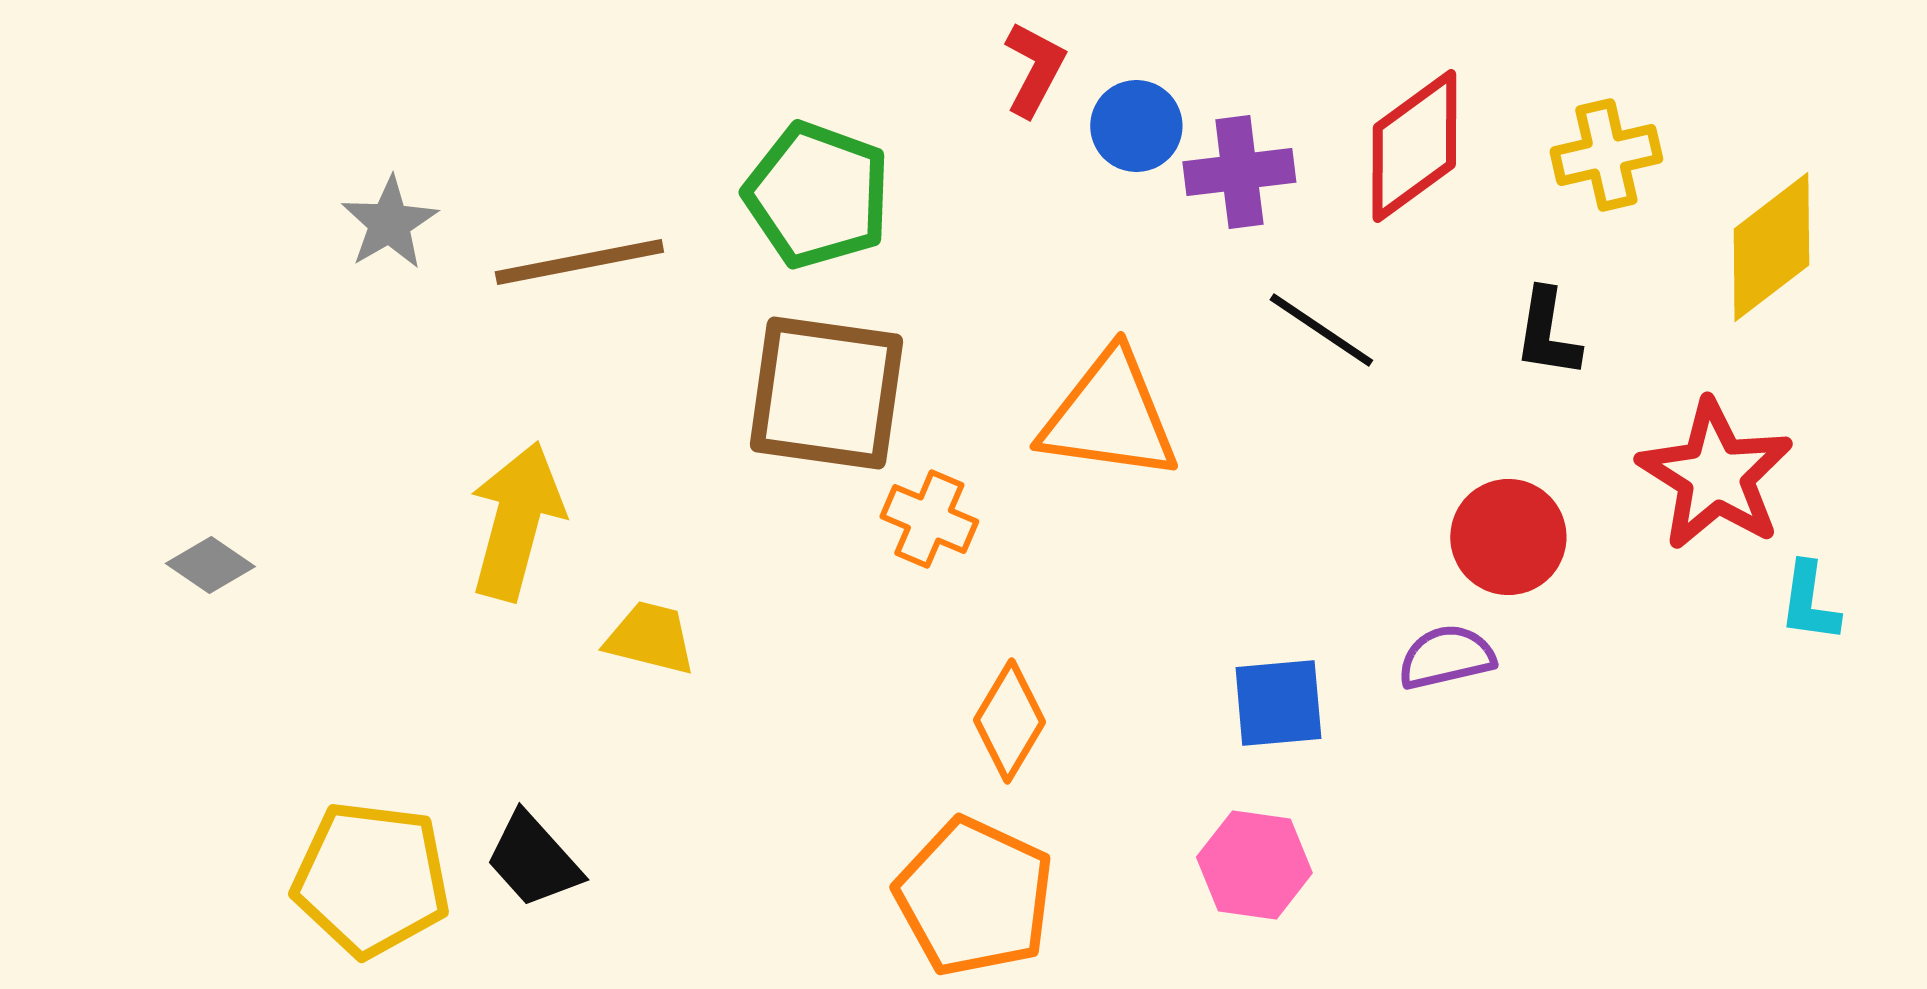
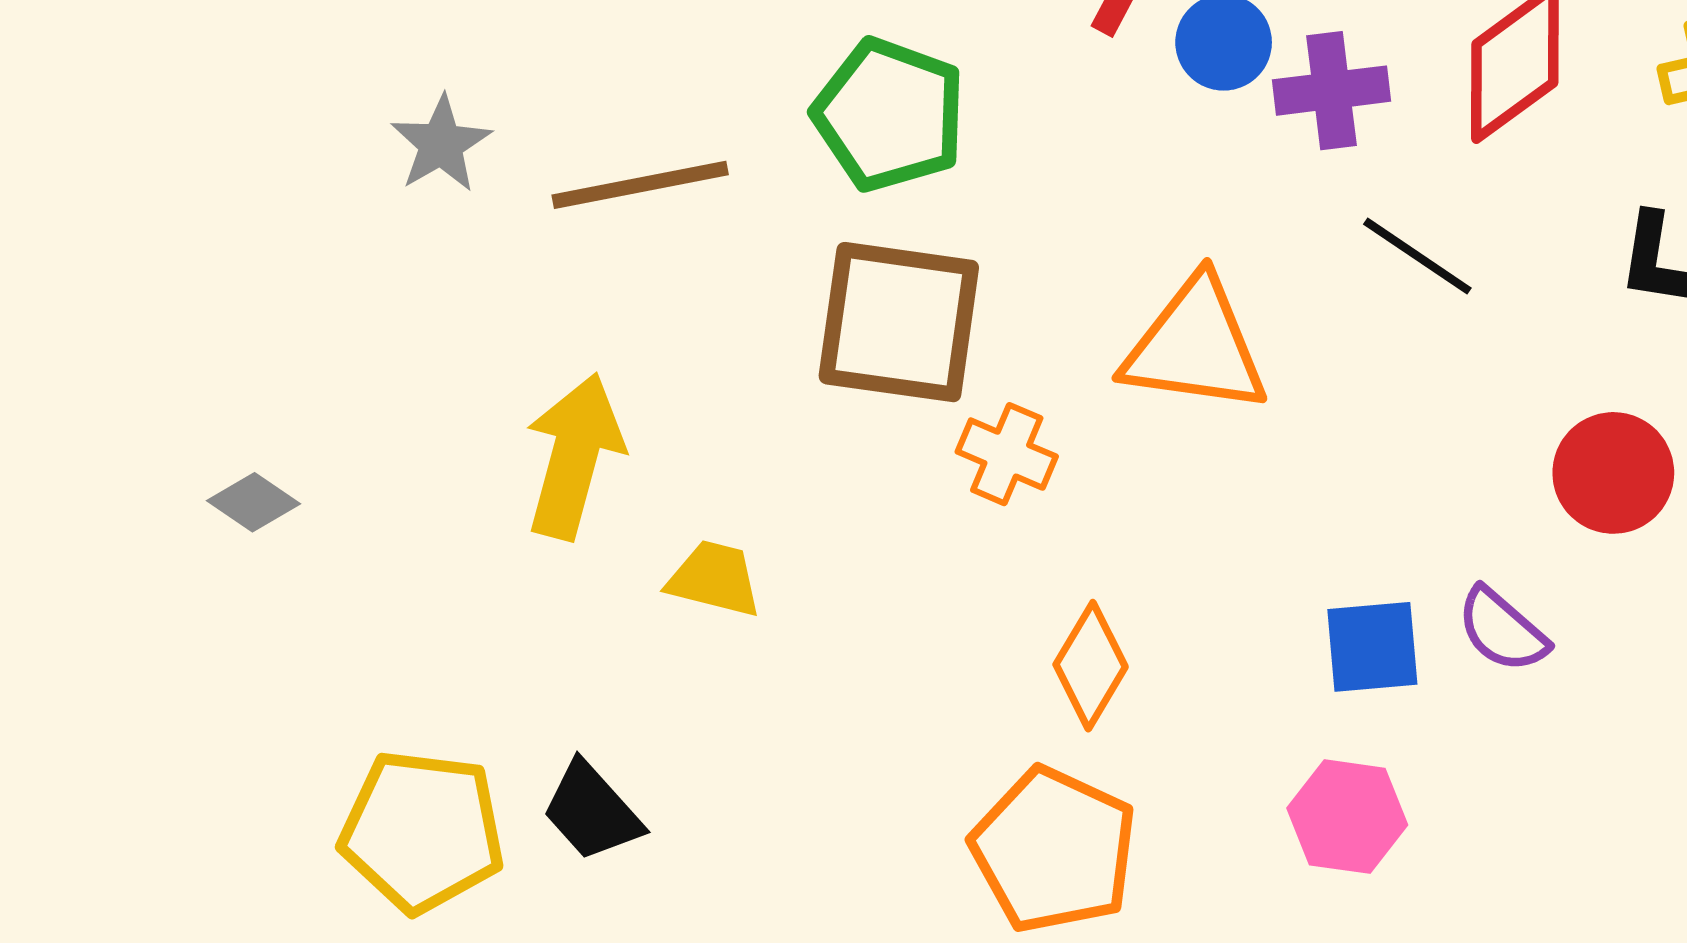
purple semicircle: (1446, 657) -> (1502, 630), moved, turned -126

